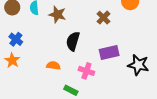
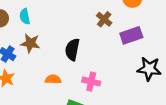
brown star: (57, 14) -> (30, 43), moved
purple rectangle: (109, 52) -> (131, 35), moved

